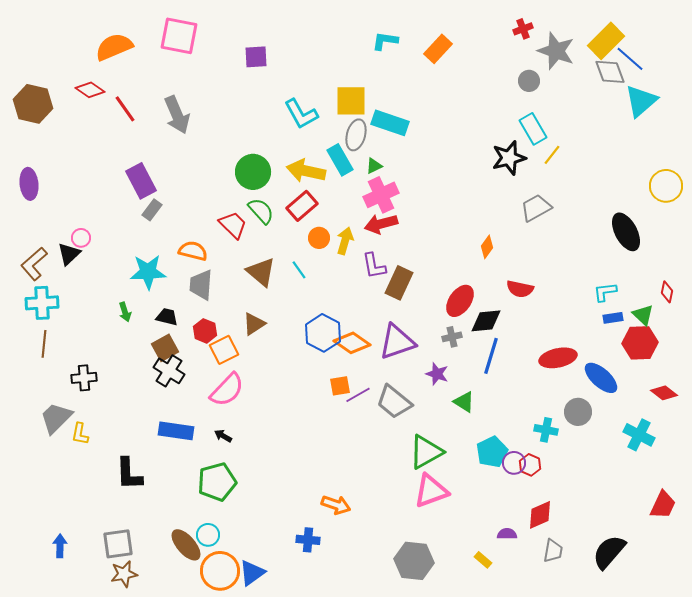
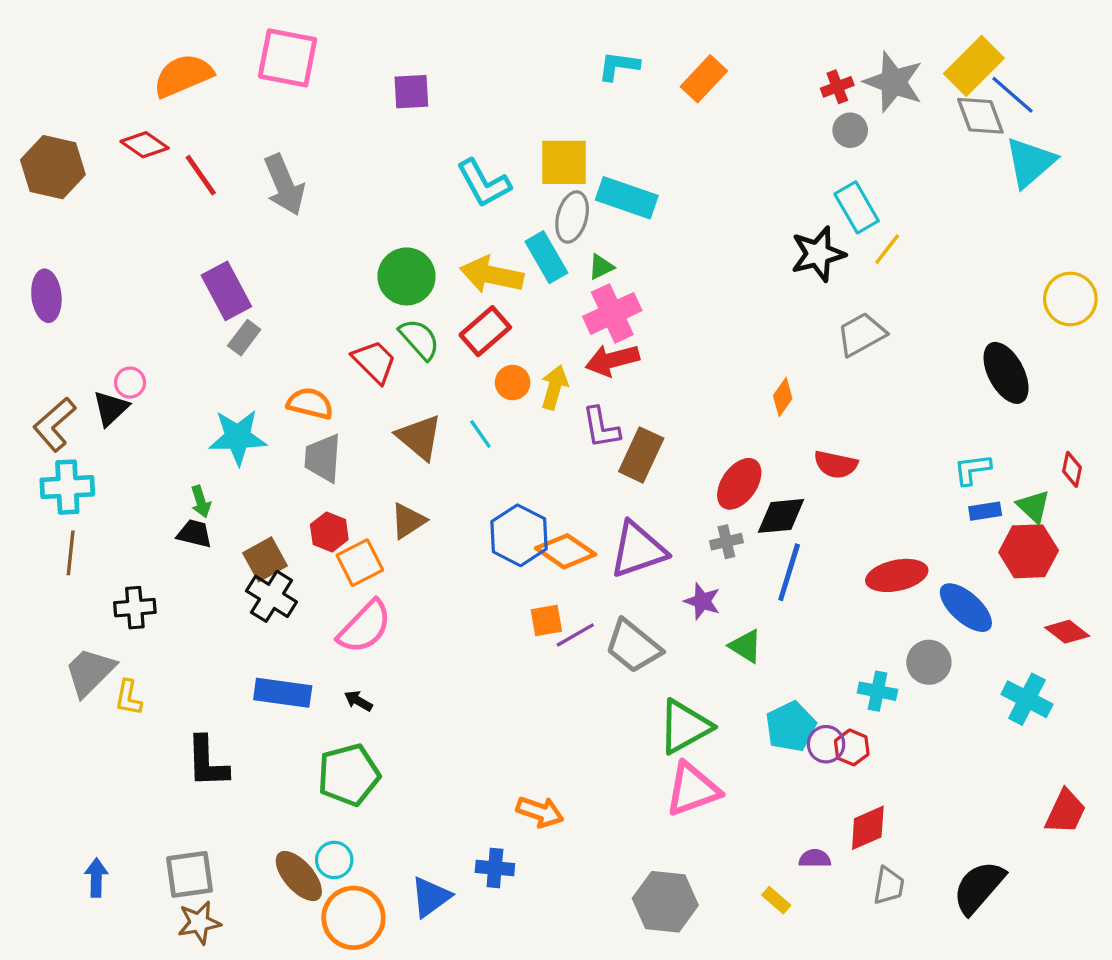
red cross: (523, 29) -> (837, 87), moved
black trapezoid: (167, 317) -> (194, 534), moved
blue triangle: (252, 573) -> (431, 897), moved

